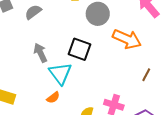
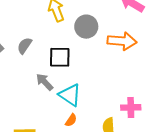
black square: (80, 49) -> (60, 57), moved

